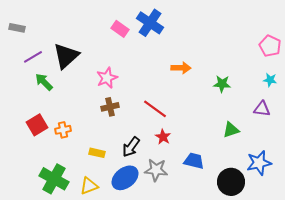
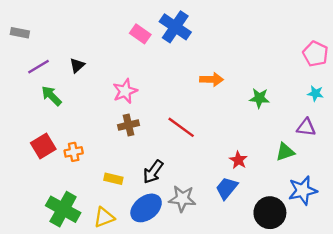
black triangle: (66, 56) -> (77, 65), size x0.5
green triangle: (231, 130) -> (285, 152), moved
red star: (163, 137) -> (238, 160), moved
blue trapezoid: (194, 161) -> (227, 188), turned -65

